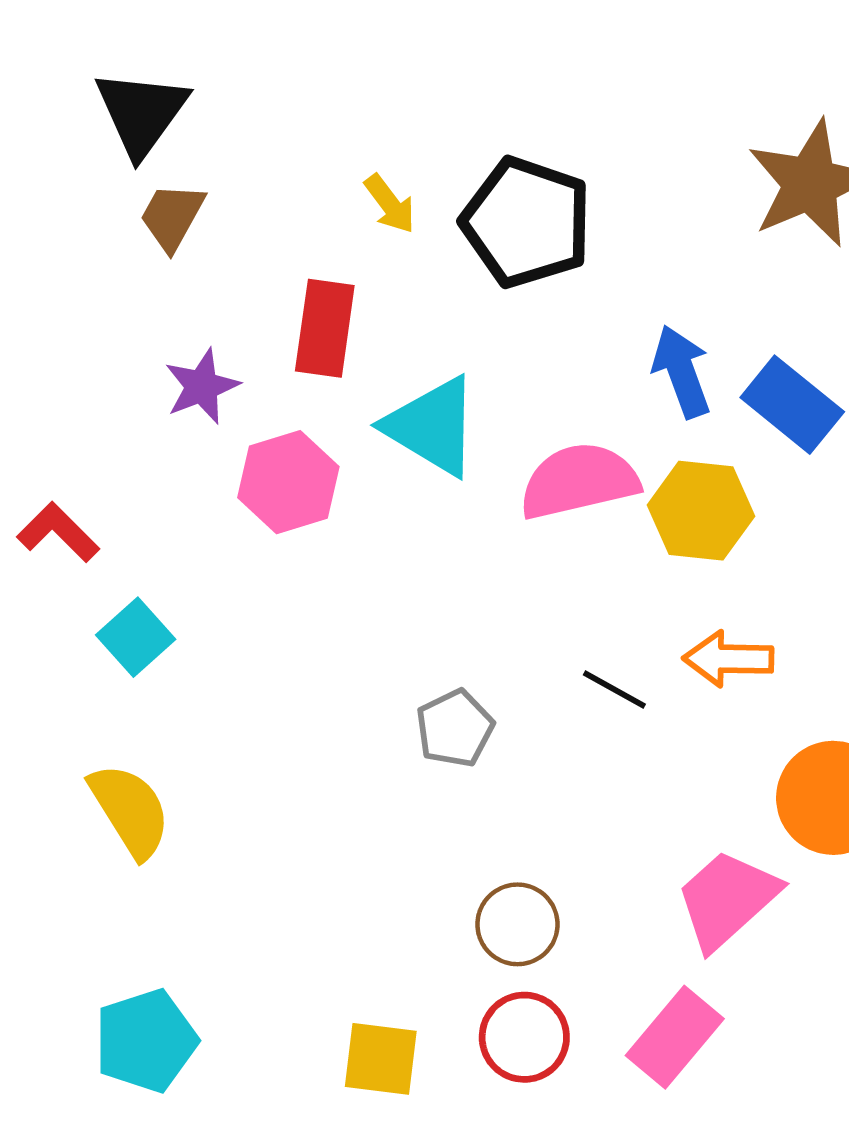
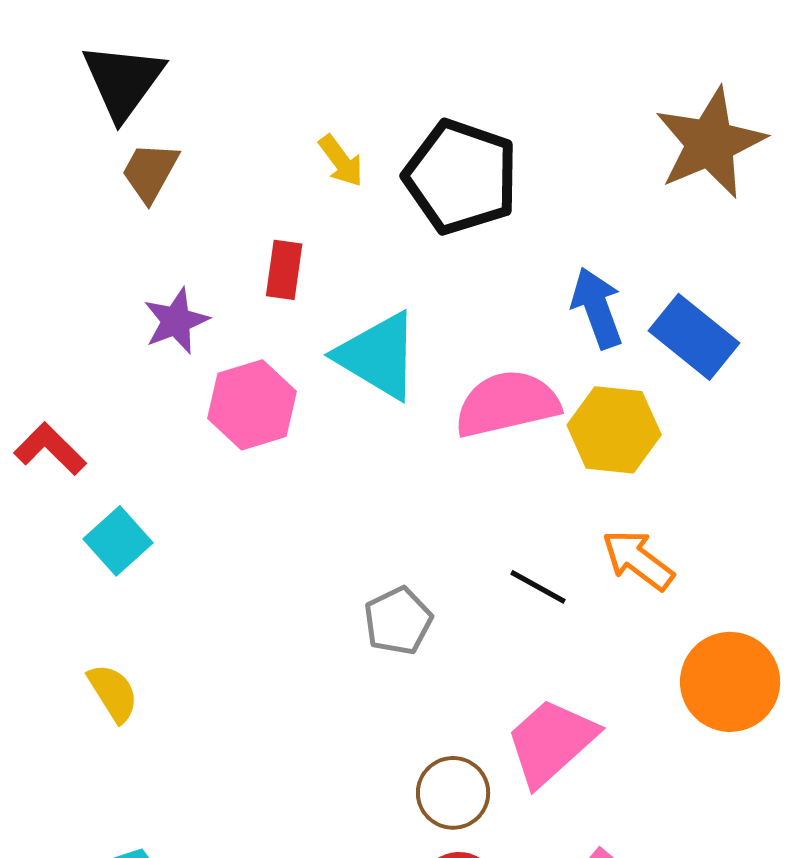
red rectangle: (325, 328) -> (284, 270), size x0.7
orange arrow: (728, 659) -> (638, 560), turned 36
yellow semicircle: (130, 810) -> (113, 693), size x0.7
pink trapezoid: (727, 899) -> (551, 742), moved

